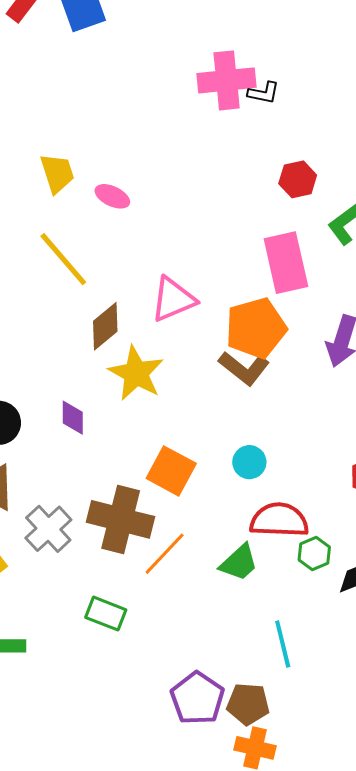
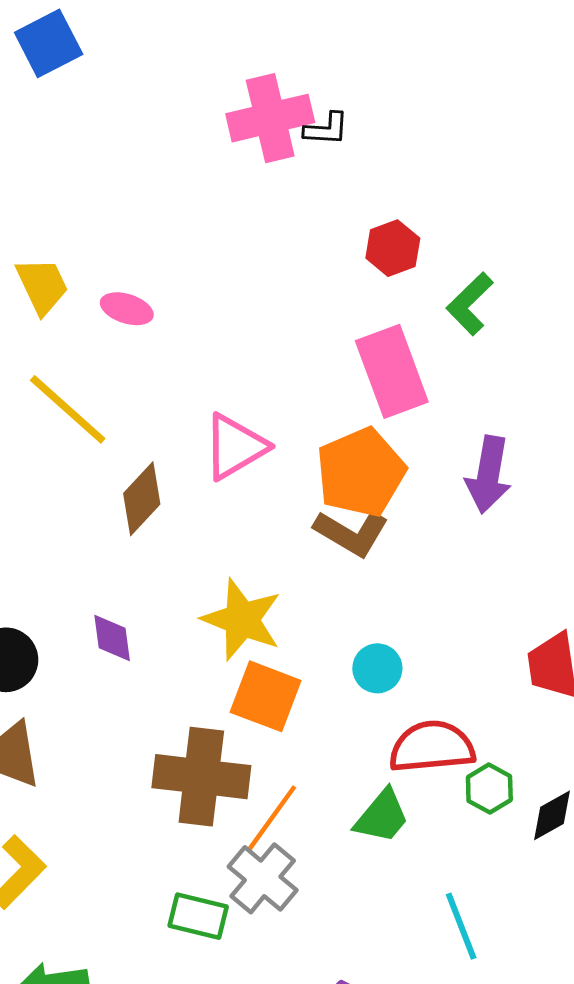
yellow star: (136, 373) -> (242, 620), moved
gray cross: (48, 529) -> (263, 878), moved

